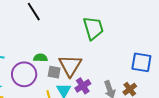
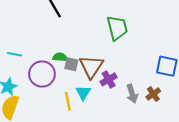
gray square: (54, 72) -> (71, 64), moved
purple cross: (83, 86) -> (109, 79), moved

